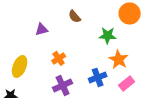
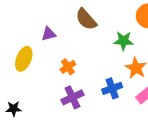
brown semicircle: (75, 16) -> (86, 19), size x1.5
yellow ellipse: (20, 66) -> (24, 59), moved

